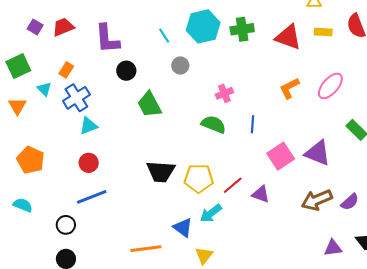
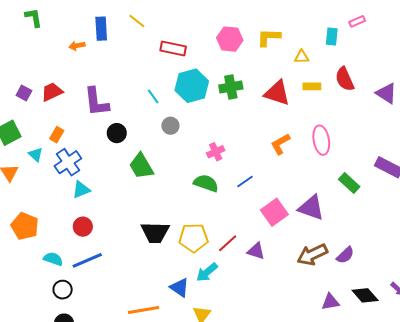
pink ellipse: (330, 86) -> (321, 140), turned -48
blue line: (252, 124) -> (245, 181), turned 54
cyan semicircle: (23, 205) -> (53, 259), moved

